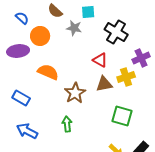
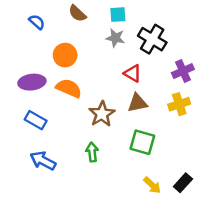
gray star: (74, 28) -> (115, 38), moved
orange circle: (40, 36) -> (65, 55), moved
purple ellipse: (18, 51) -> (32, 82), moved
yellow cross: (126, 77) -> (179, 104), moved
green square: (122, 116) -> (142, 142), moved

